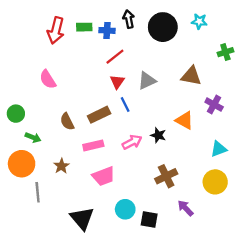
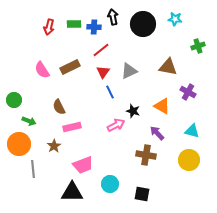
red arrow: (56, 30) -> (49, 27), size x0.7
brown rectangle: (99, 115) -> (70, 67), moved
black star: (158, 135) -> (133, 111), moved
pink rectangle: (93, 145) -> (72, 127), moved
cyan triangle: (219, 149) -> (192, 131), turned 35
pink trapezoid: (104, 176) -> (83, 165), moved
brown cross: (166, 176) -> (146, 155), turned 36
purple arrow: (186, 208) -> (157, 133), moved
black triangle: (82, 218) -> (72, 192), turned -50
black square: (149, 220) -> (142, 194), moved

